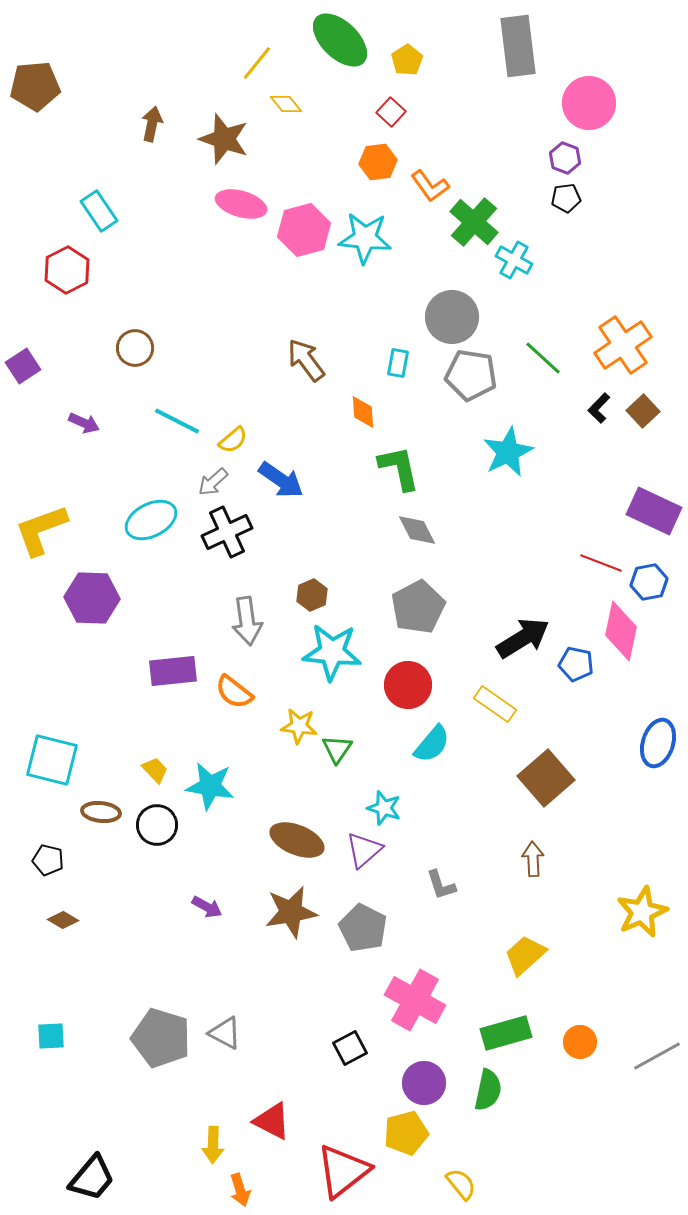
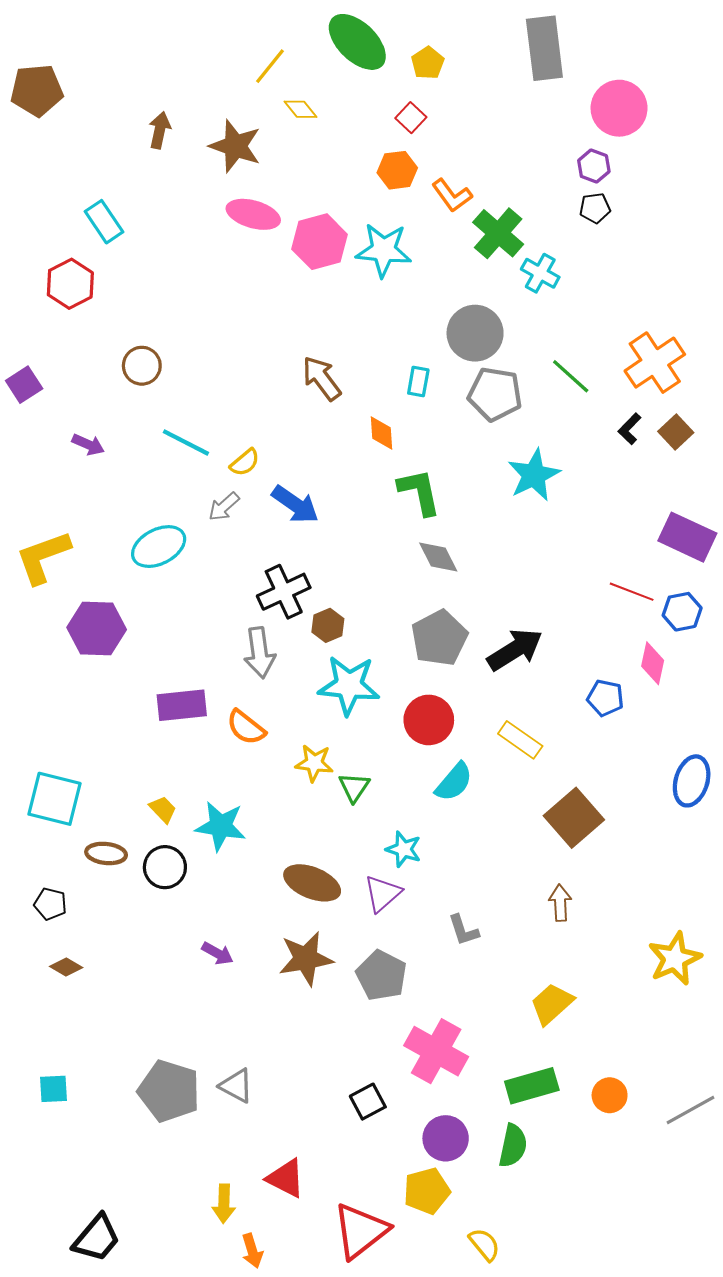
black cross: (227, 532) -> (284, 592), moved
pink diamond: (621, 631) -> (653, 663), size x0.7
black arrow: (523, 638) -> (515, 650), moved

